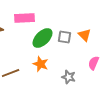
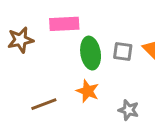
green ellipse: (43, 38) -> (91, 53), turned -55

